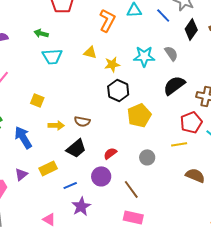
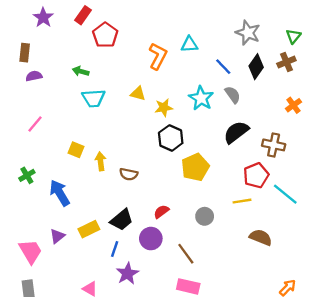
blue line: (163, 15) -> (223, 67), moved
cyan star: (144, 56) -> (201, 98), turned 30
yellow arrow: (56, 125) -> (101, 161), moved, turned -98
black trapezoid: (76, 148) -> (122, 220), moved
blue line: (70, 185) -> (115, 249), turned -48

